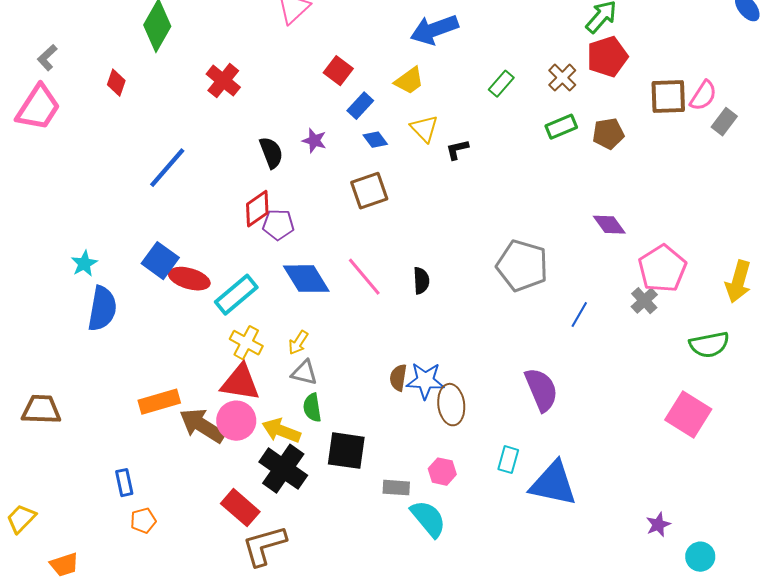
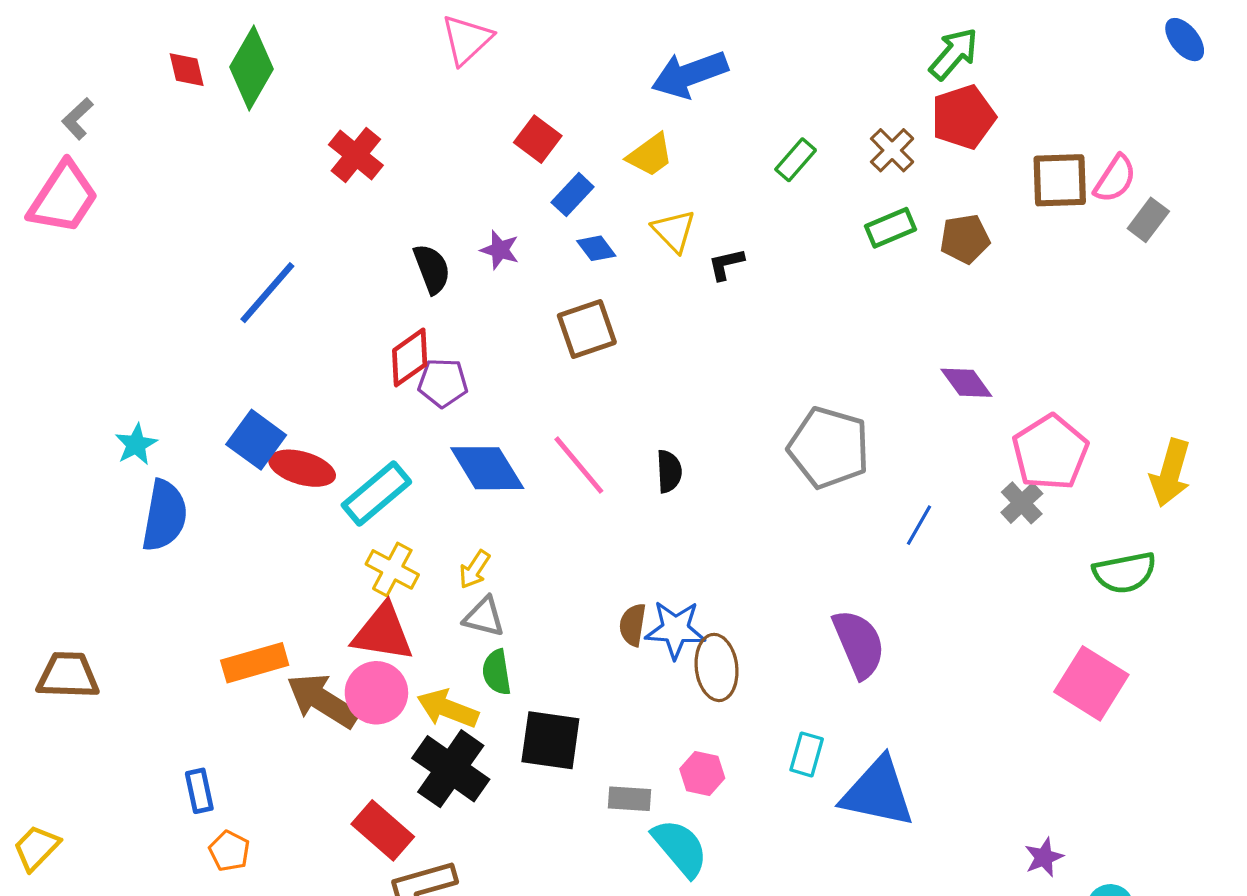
red diamond: (116, 83) -> (187, 70), moved, turned -32
orange pentagon: (143, 521) -> (229, 851), turned -30

